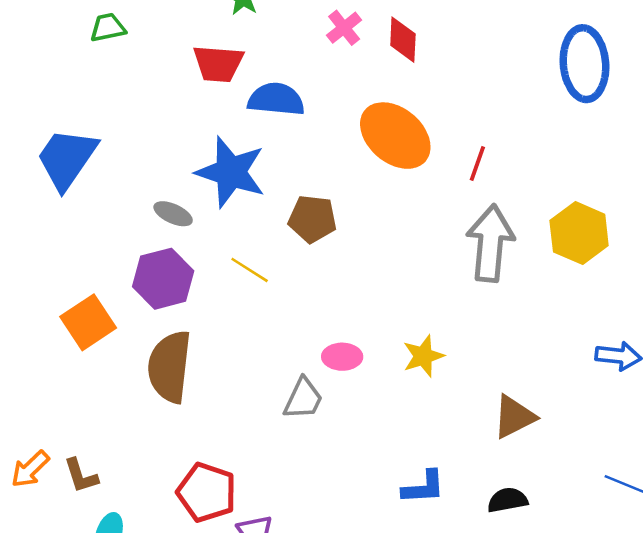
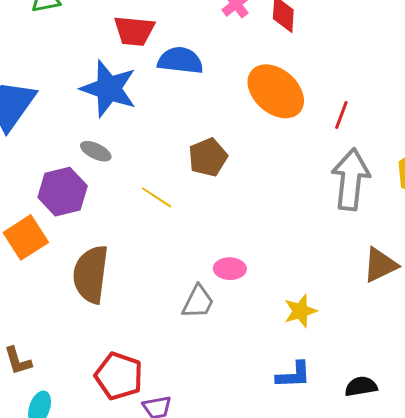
blue star: (231, 172) -> (109, 89), moved
brown pentagon: (312, 219) -> (208, 157), turned -30
purple hexagon: (163, 279) -> (63, 192), moved
yellow star: (423, 356) -> (300, 311), moved
brown triangle: (514, 417) -> (380, 265), moved

